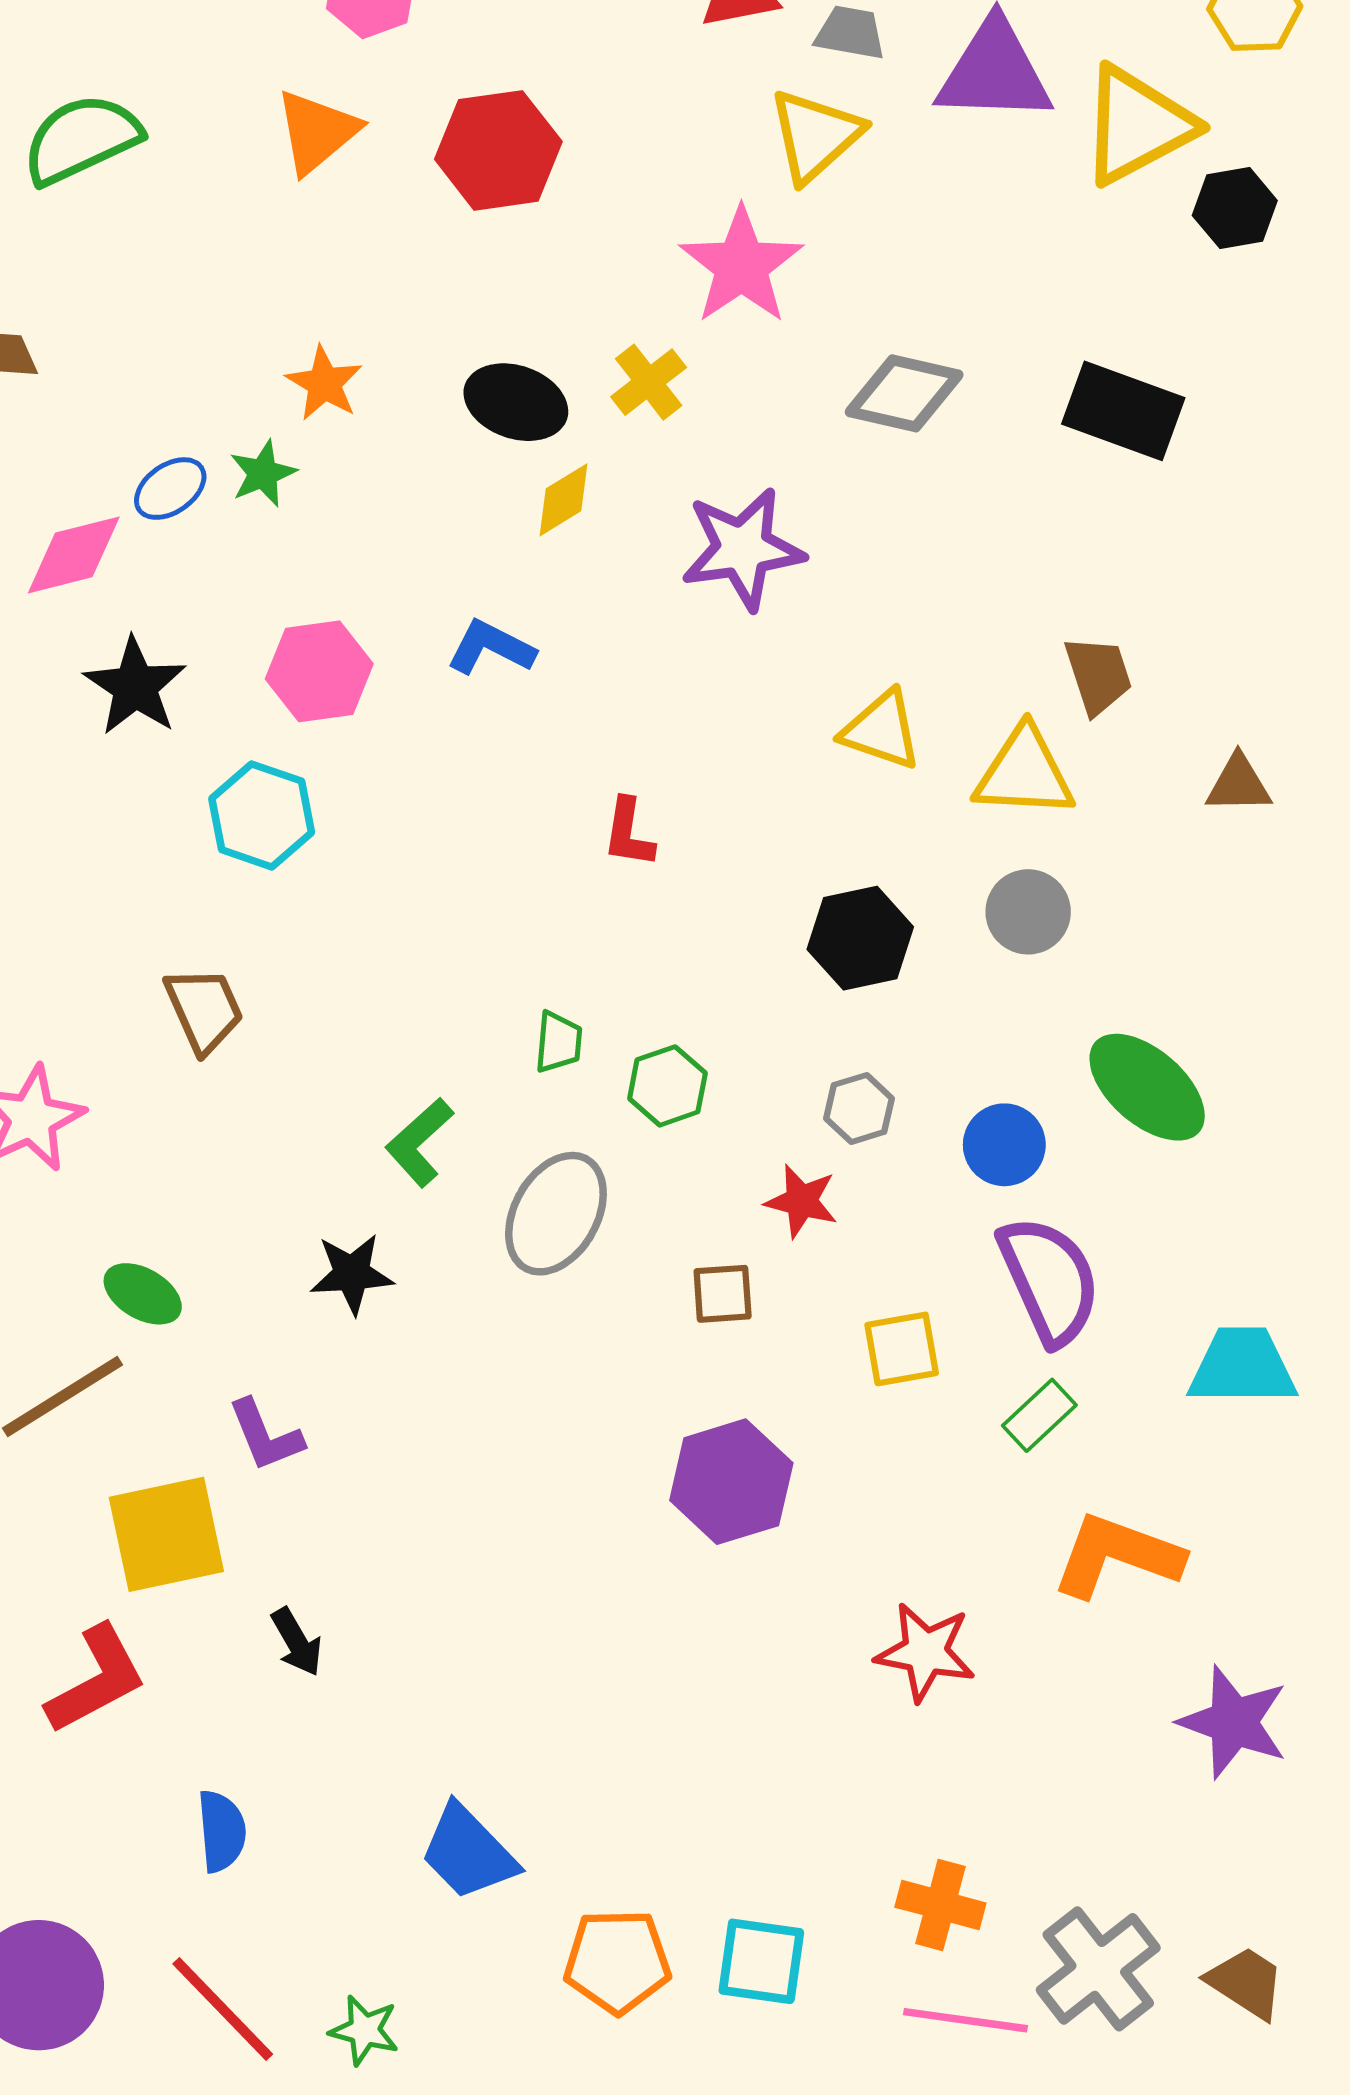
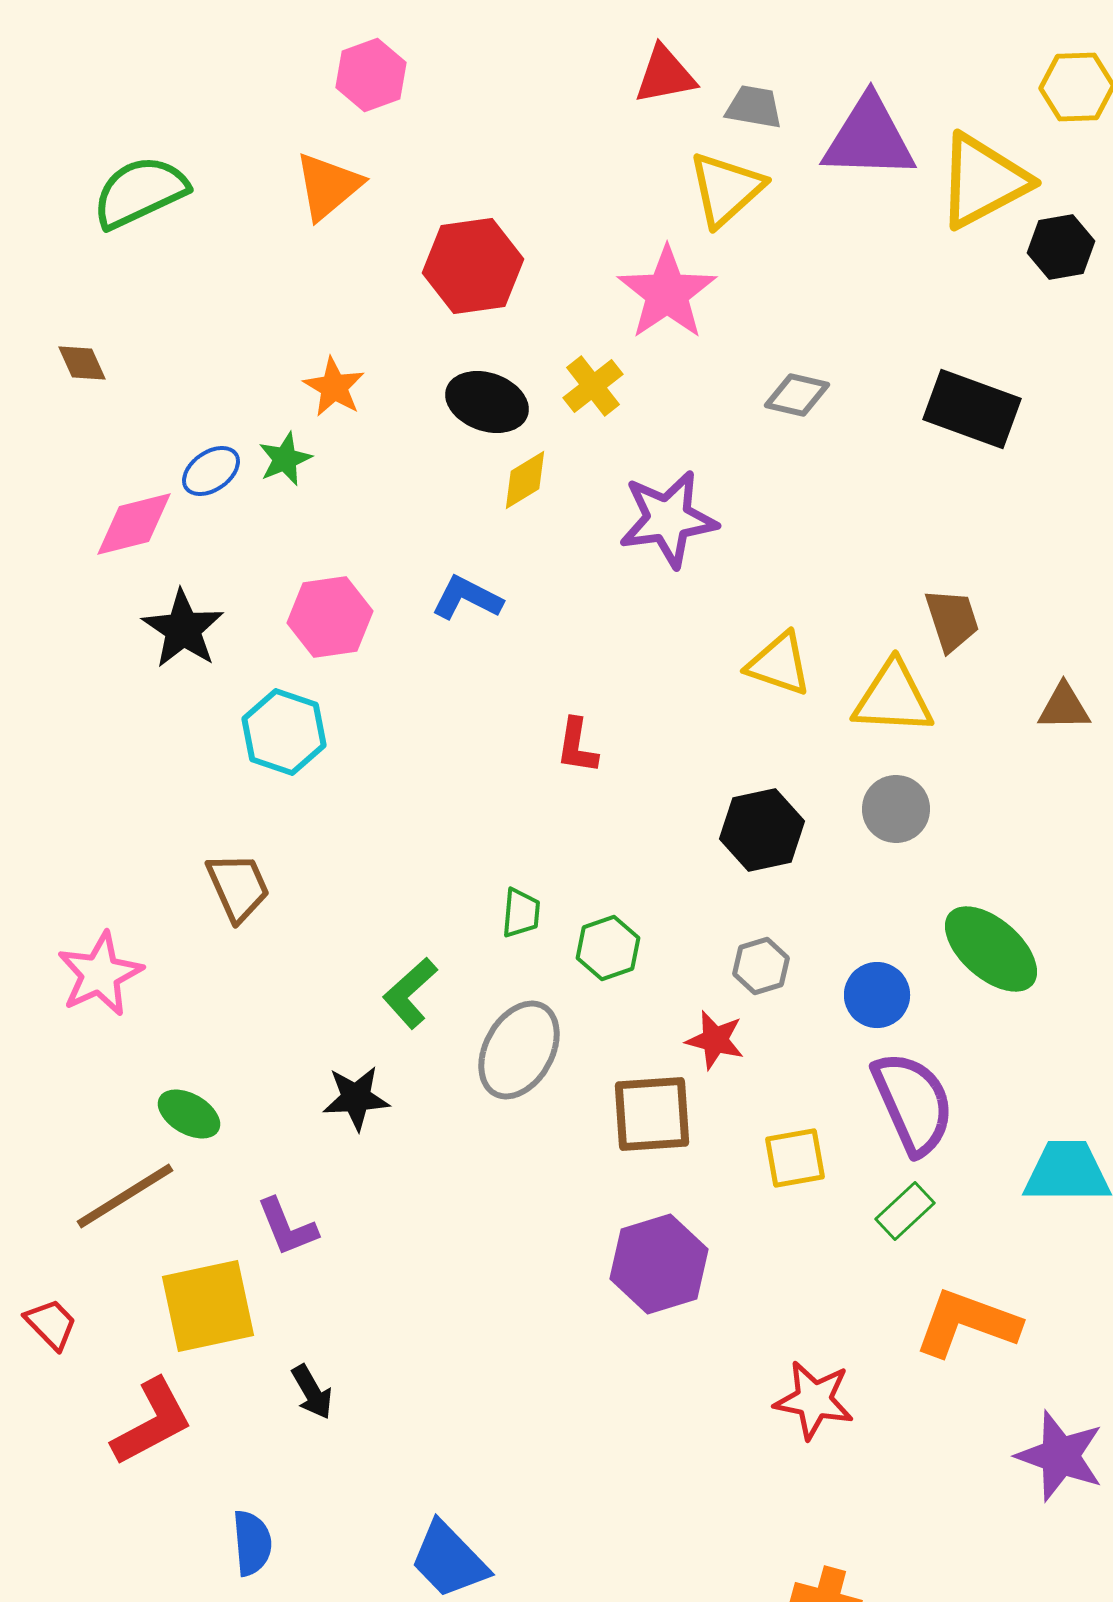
red hexagon: (498, 150) -> (473, 266), moved
gray diamond: (904, 393) -> (797, 395), size x0.7
brown square: (723, 1294) -> (652, 1114), size x1.6

